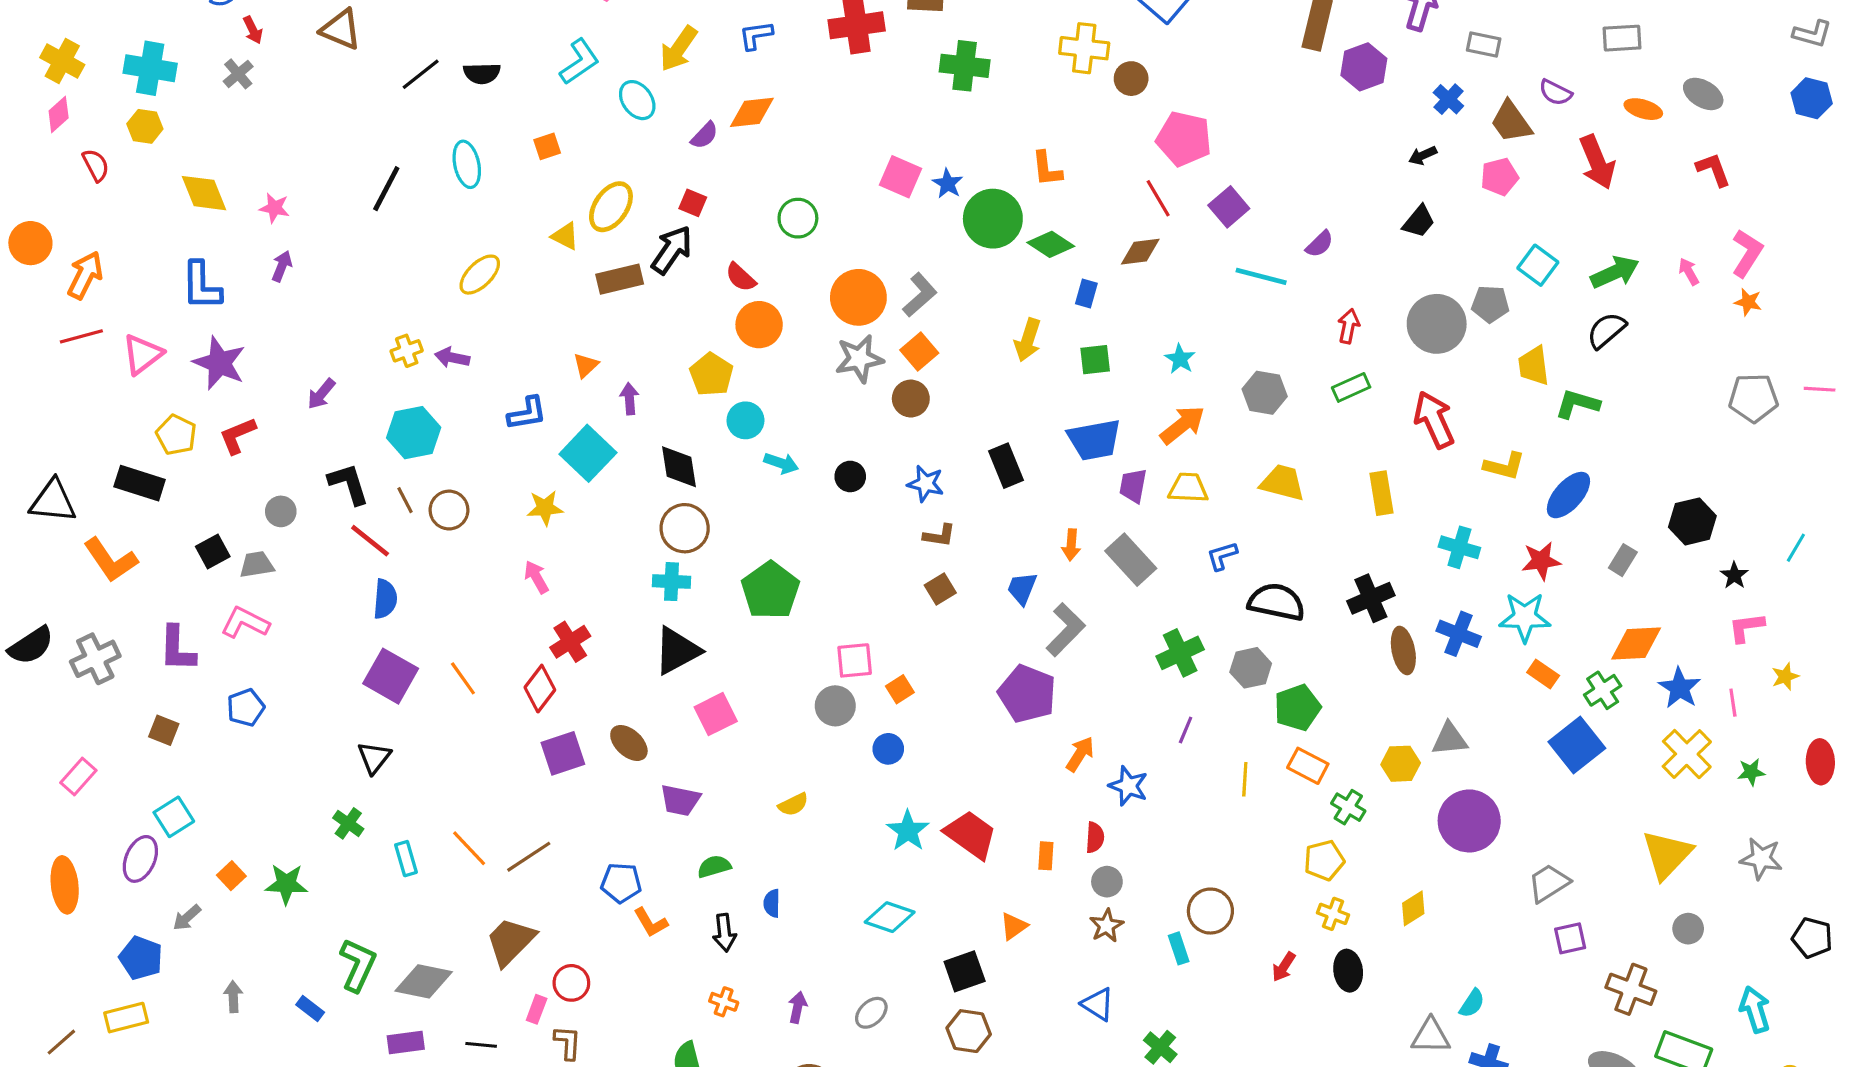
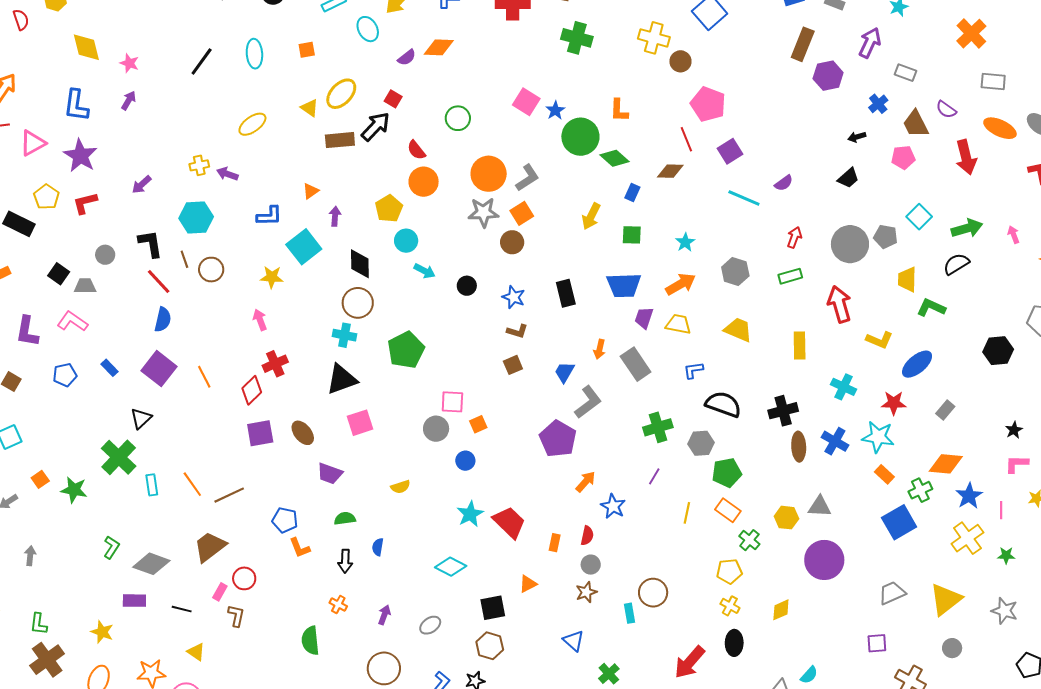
orange ellipse: (1643, 109) -> (1000, 128), size x1.4
black hexagon: (1692, 521) -> (998, 351), moved
black square: (213, 552) -> (59, 274), turned -35
green cross: (348, 823) -> (119, 457), size x1.8
gray trapezoid: (1549, 883) -> (892, 593), moved
green L-shape: (358, 965) -> (111, 547), size x0.7
red arrow: (1284, 967) -> (690, 662), moved, size x1.8
blue rectangle: (310, 1008) -> (110, 368), moved

